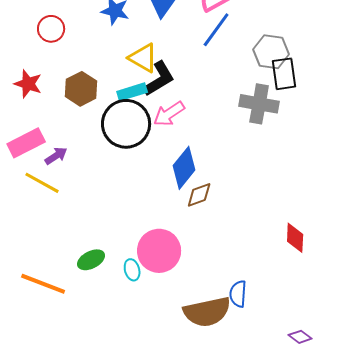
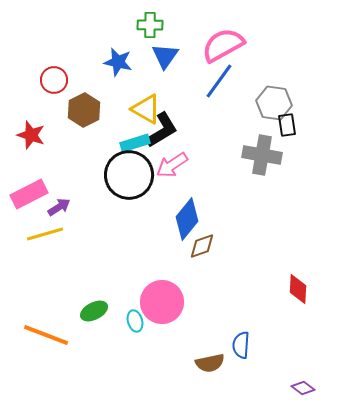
black rectangle: (284, 74) -> (287, 125), size x0.7
brown hexagon: (81, 89) -> (84, 110), moved
yellow line: (42, 183) -> (45, 234), turned -45
brown semicircle: (207, 312) -> (210, 363), size x0.6

